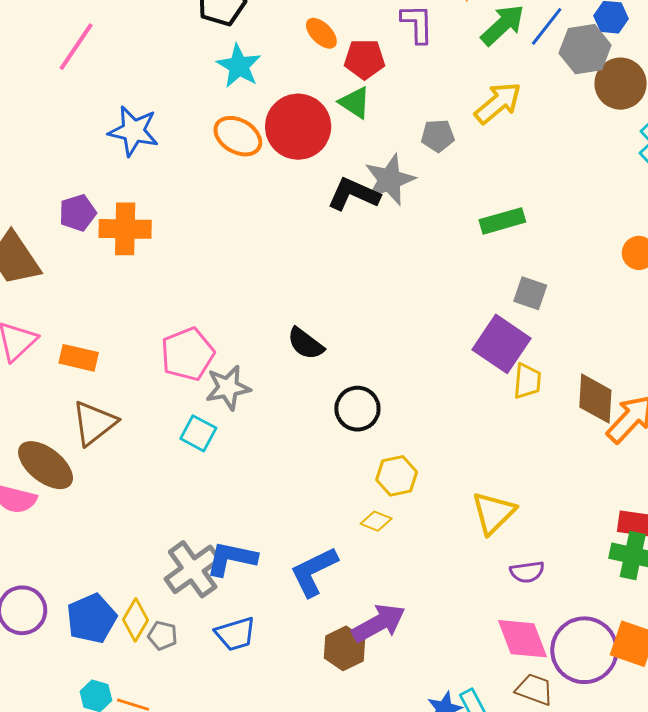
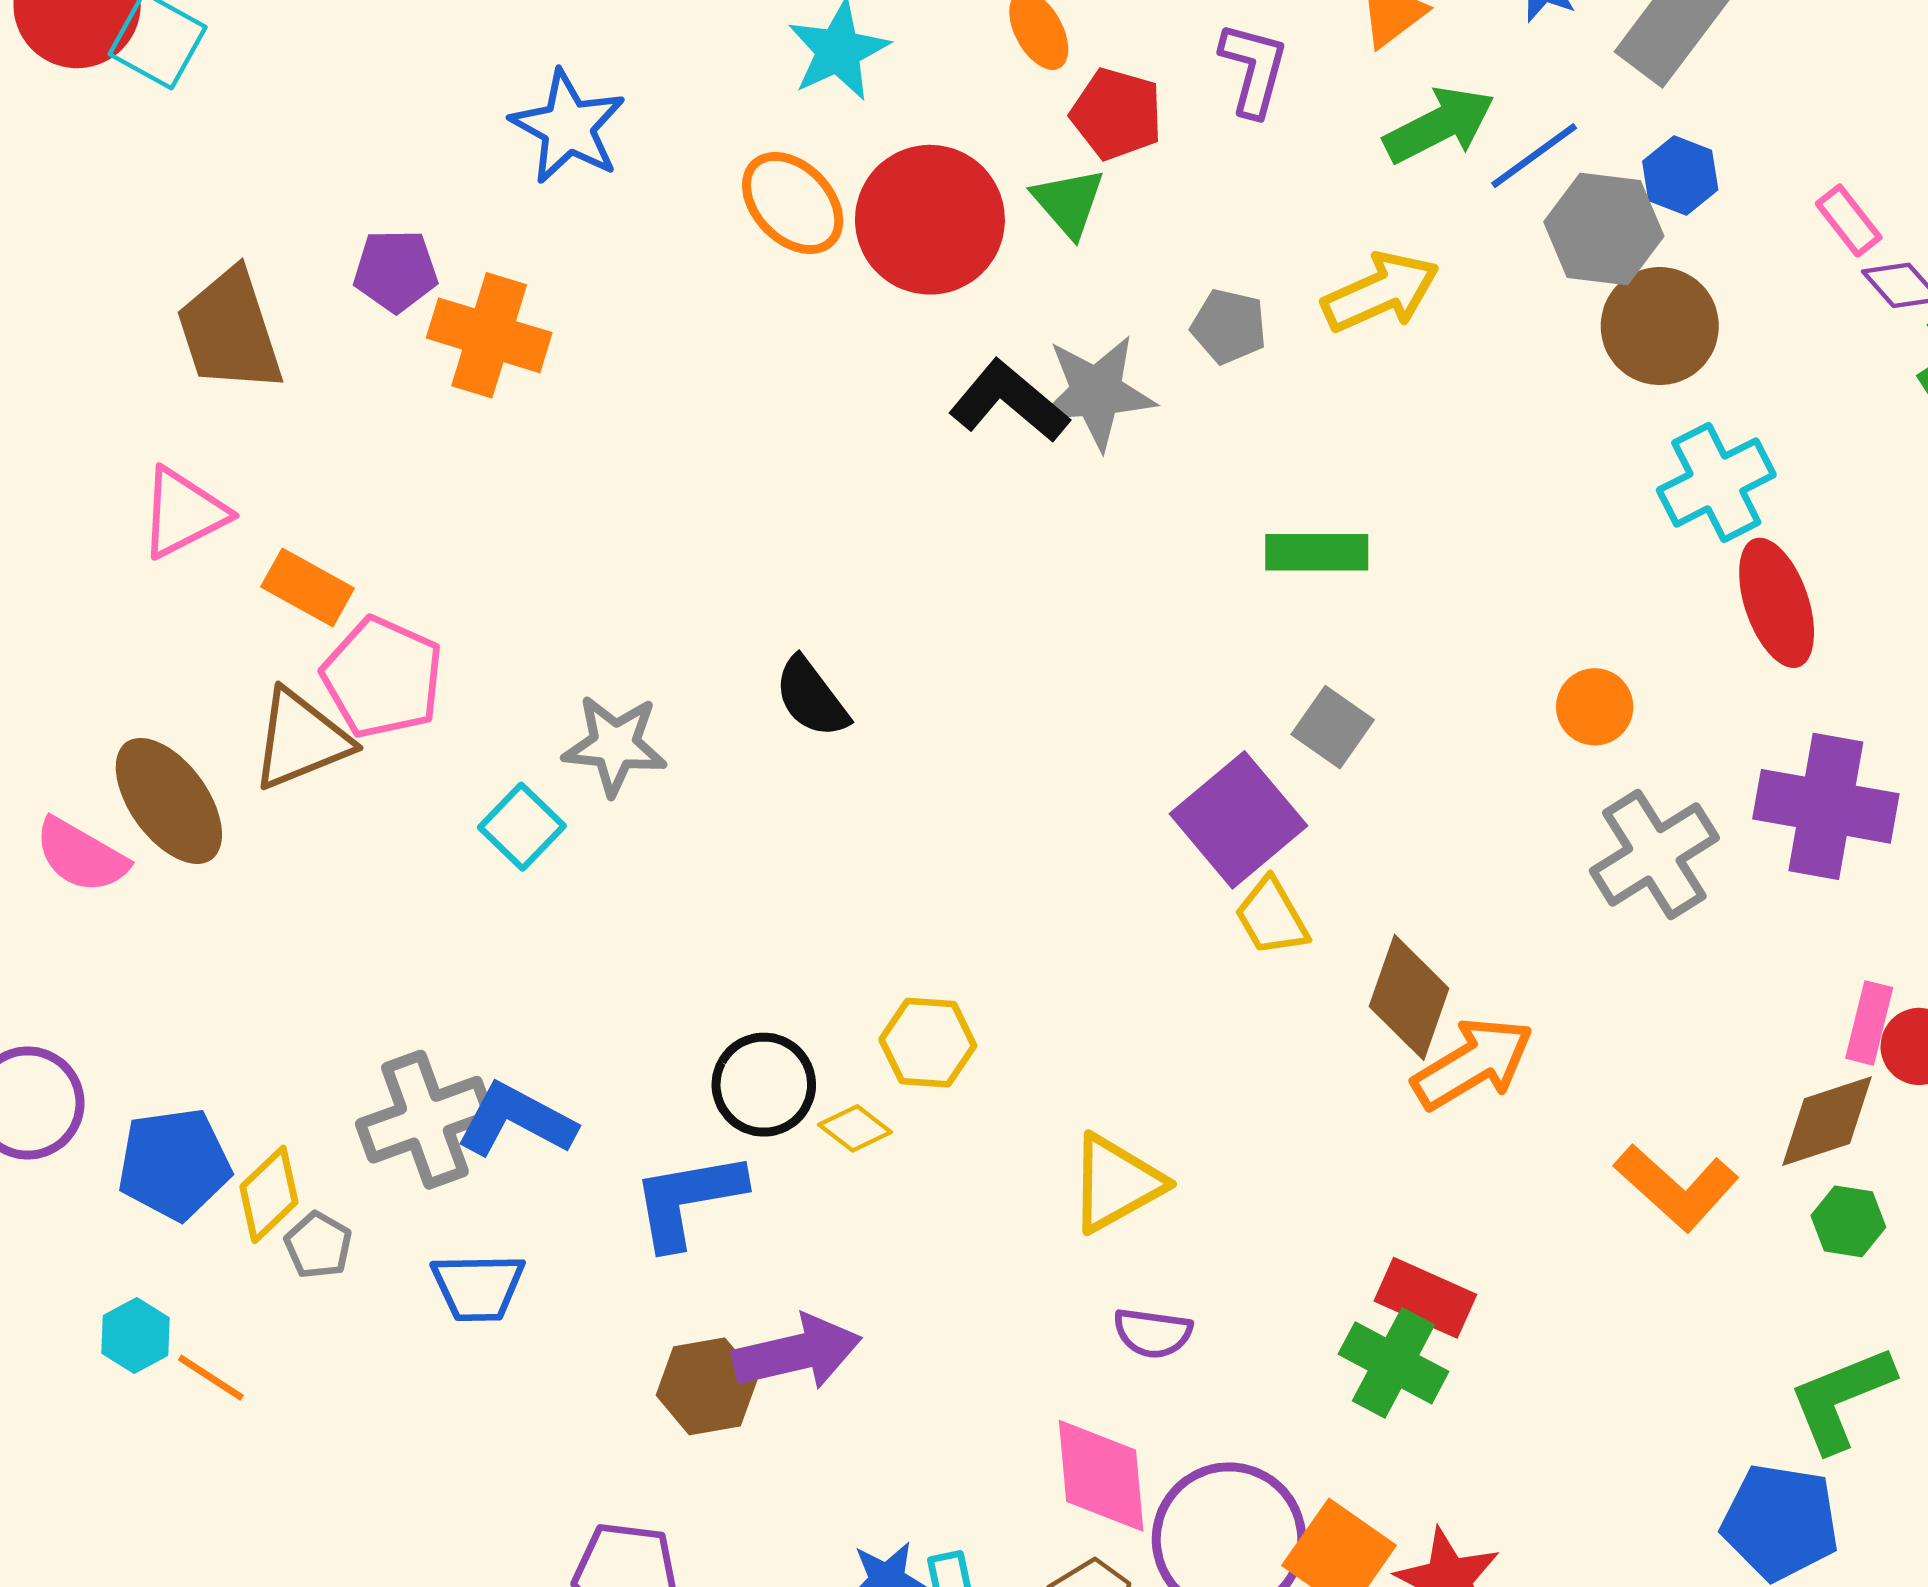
pink pentagon: (188, 354) -> (383, 677), moved, turned 30
yellow trapezoid: (527, 381) -> (1272, 917), turned 129
black circle: (357, 409) -> (764, 1085), moved

